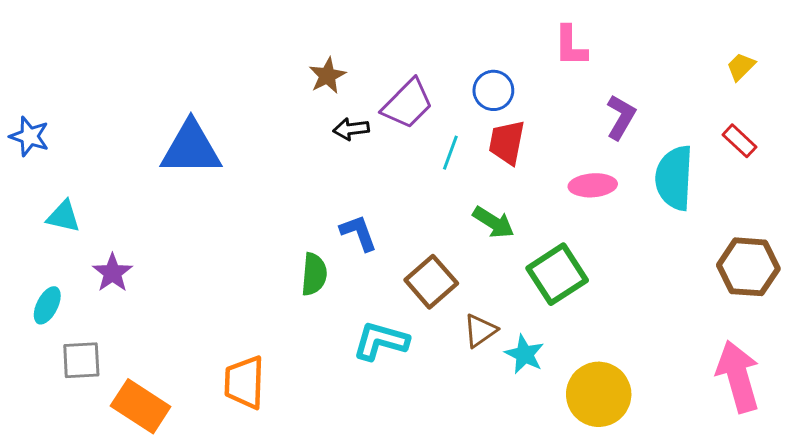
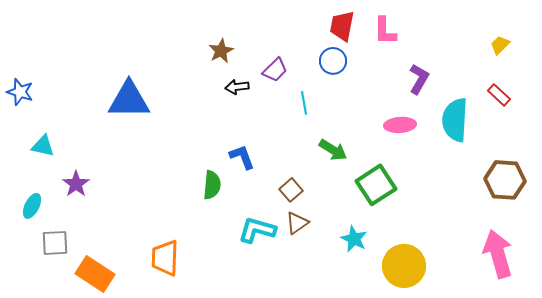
purple trapezoid: (407, 104) -> (275, 70), size x0.7
red trapezoid: (507, 142) -> (342, 26), moved
cyan line: (450, 153) -> (304, 103), turned -30
brown square: (431, 282) -> (291, 190), size x0.7
brown triangle: (480, 331) -> (297, 223), moved

